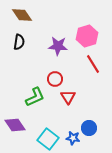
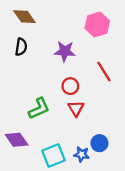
pink hexagon: (87, 36) -> (97, 24), moved
red circle: (55, 79) -> (70, 86), moved
cyan square: (48, 139) -> (54, 155), turned 30

